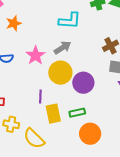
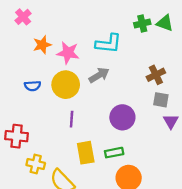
pink star: (36, 55) -> (68, 53), moved, turned -30
yellow circle: (60, 73) -> (66, 85), moved
purple line: (40, 96) -> (72, 119), moved

